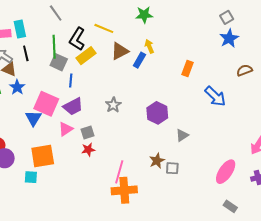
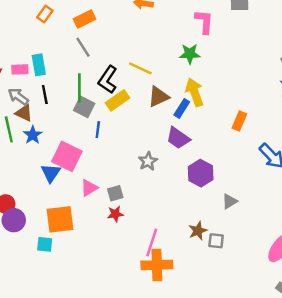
yellow arrow: (149, 46) -> (194, 92), size x1.6
purple trapezoid: (73, 106) -> (178, 138), moved, turned 60

